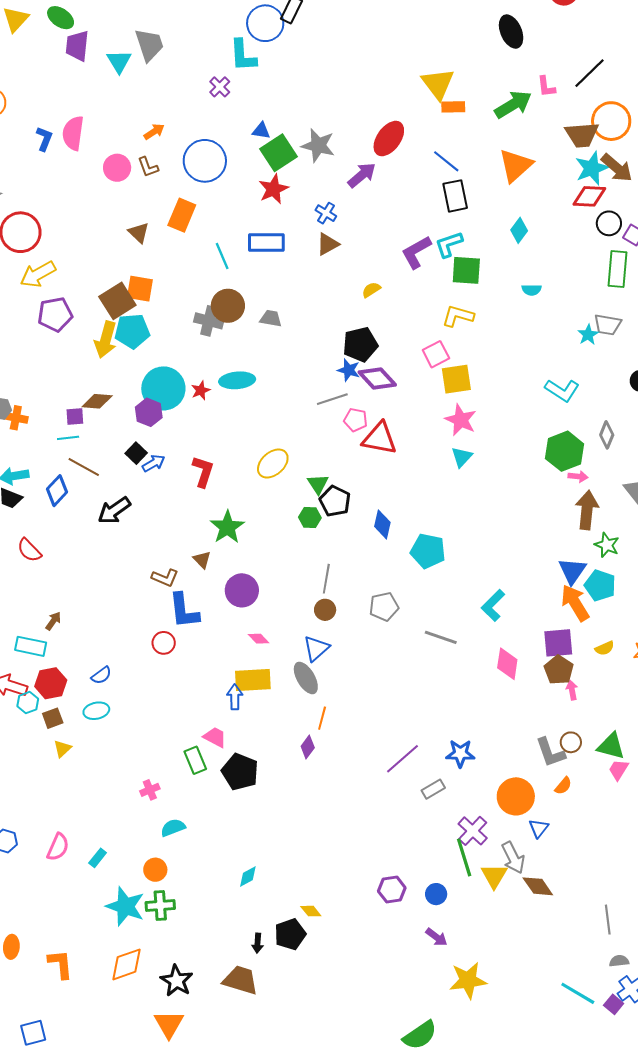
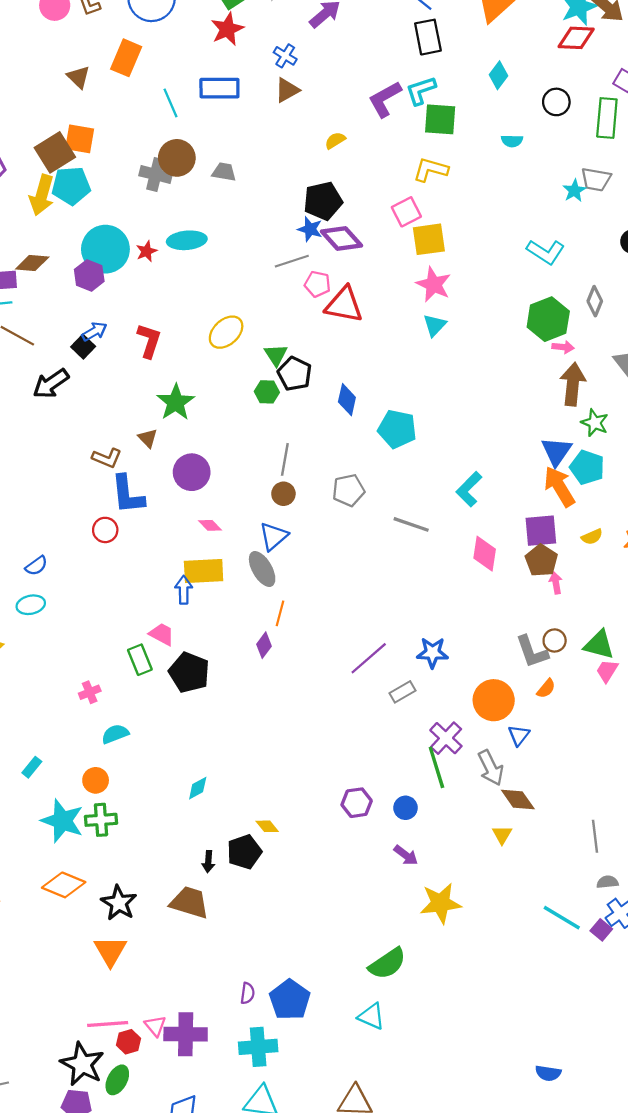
black circle: (609, 223) -> (556, 102), moved
black square: (136, 453) -> (83, 347), moved
yellow triangle: (494, 876) -> (502, 835), moved, size x0.7
orange diamond: (127, 964) -> (64, 885), turned 42

